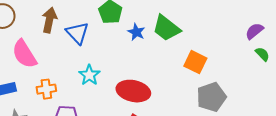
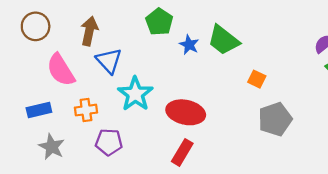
blue triangle: (77, 33) -> (109, 61), moved
orange square: (195, 62) -> (257, 79), size x0.7
cyan star: (89, 75) -> (135, 94), size x1.4

